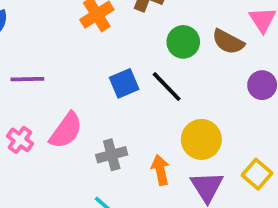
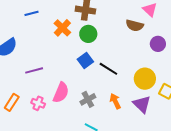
green circle: (183, 42) -> (88, 34), moved
black line: (167, 87) -> (108, 69), moved
yellow circle: (201, 139) -> (145, 79), moved

